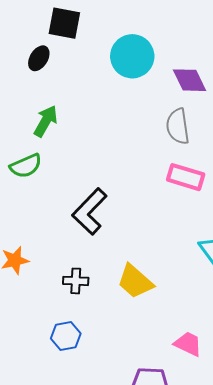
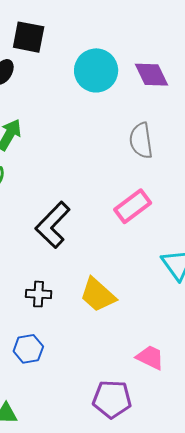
purple diamond: (189, 80) -> (151, 75), moved
pink rectangle: (186, 177) -> (133, 206), moved, turned -54

